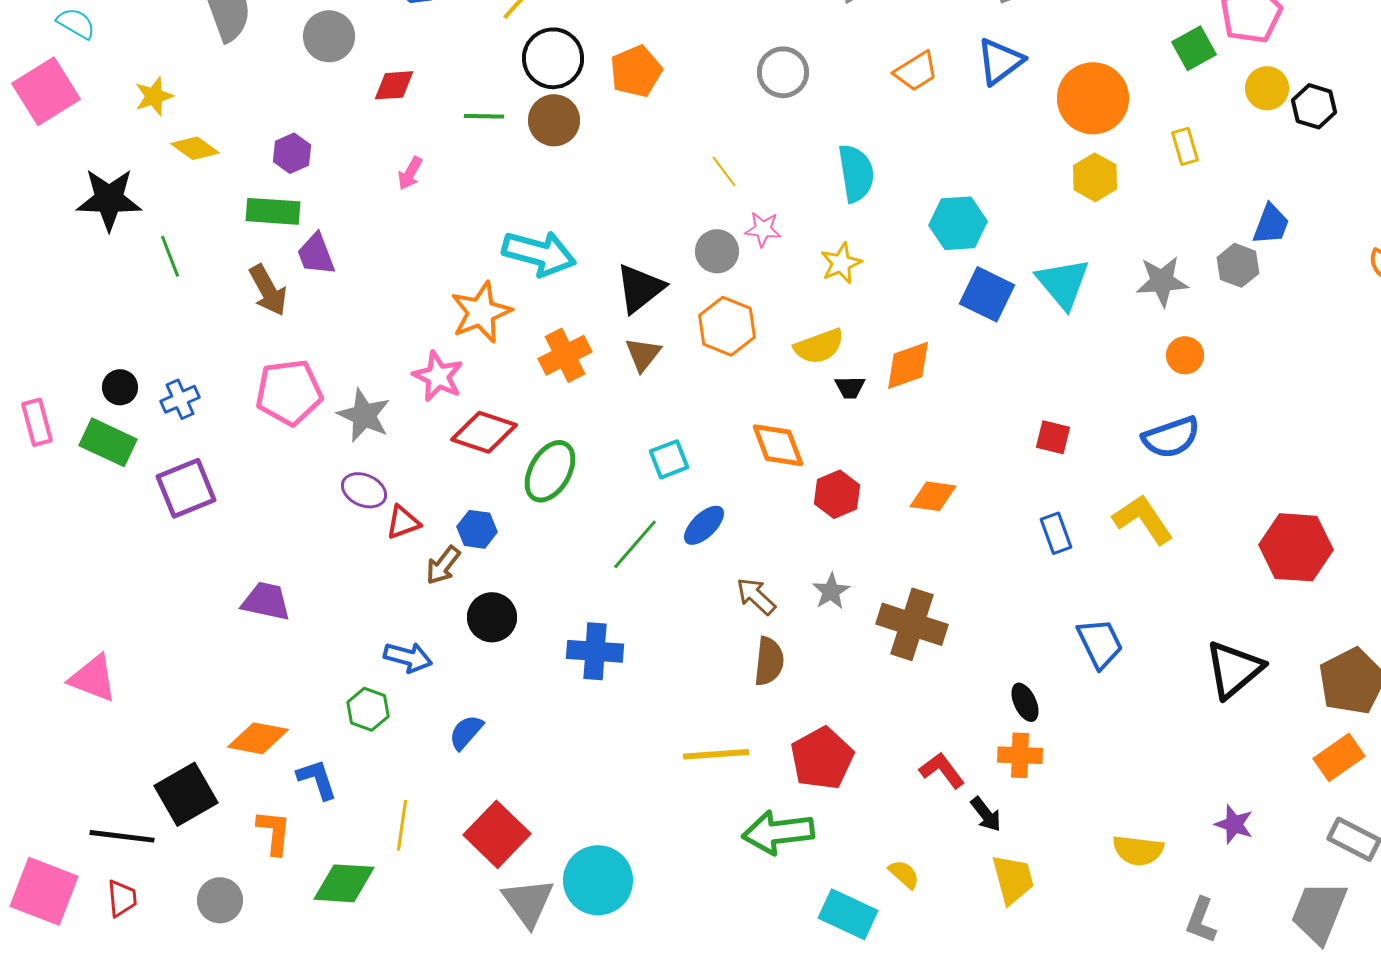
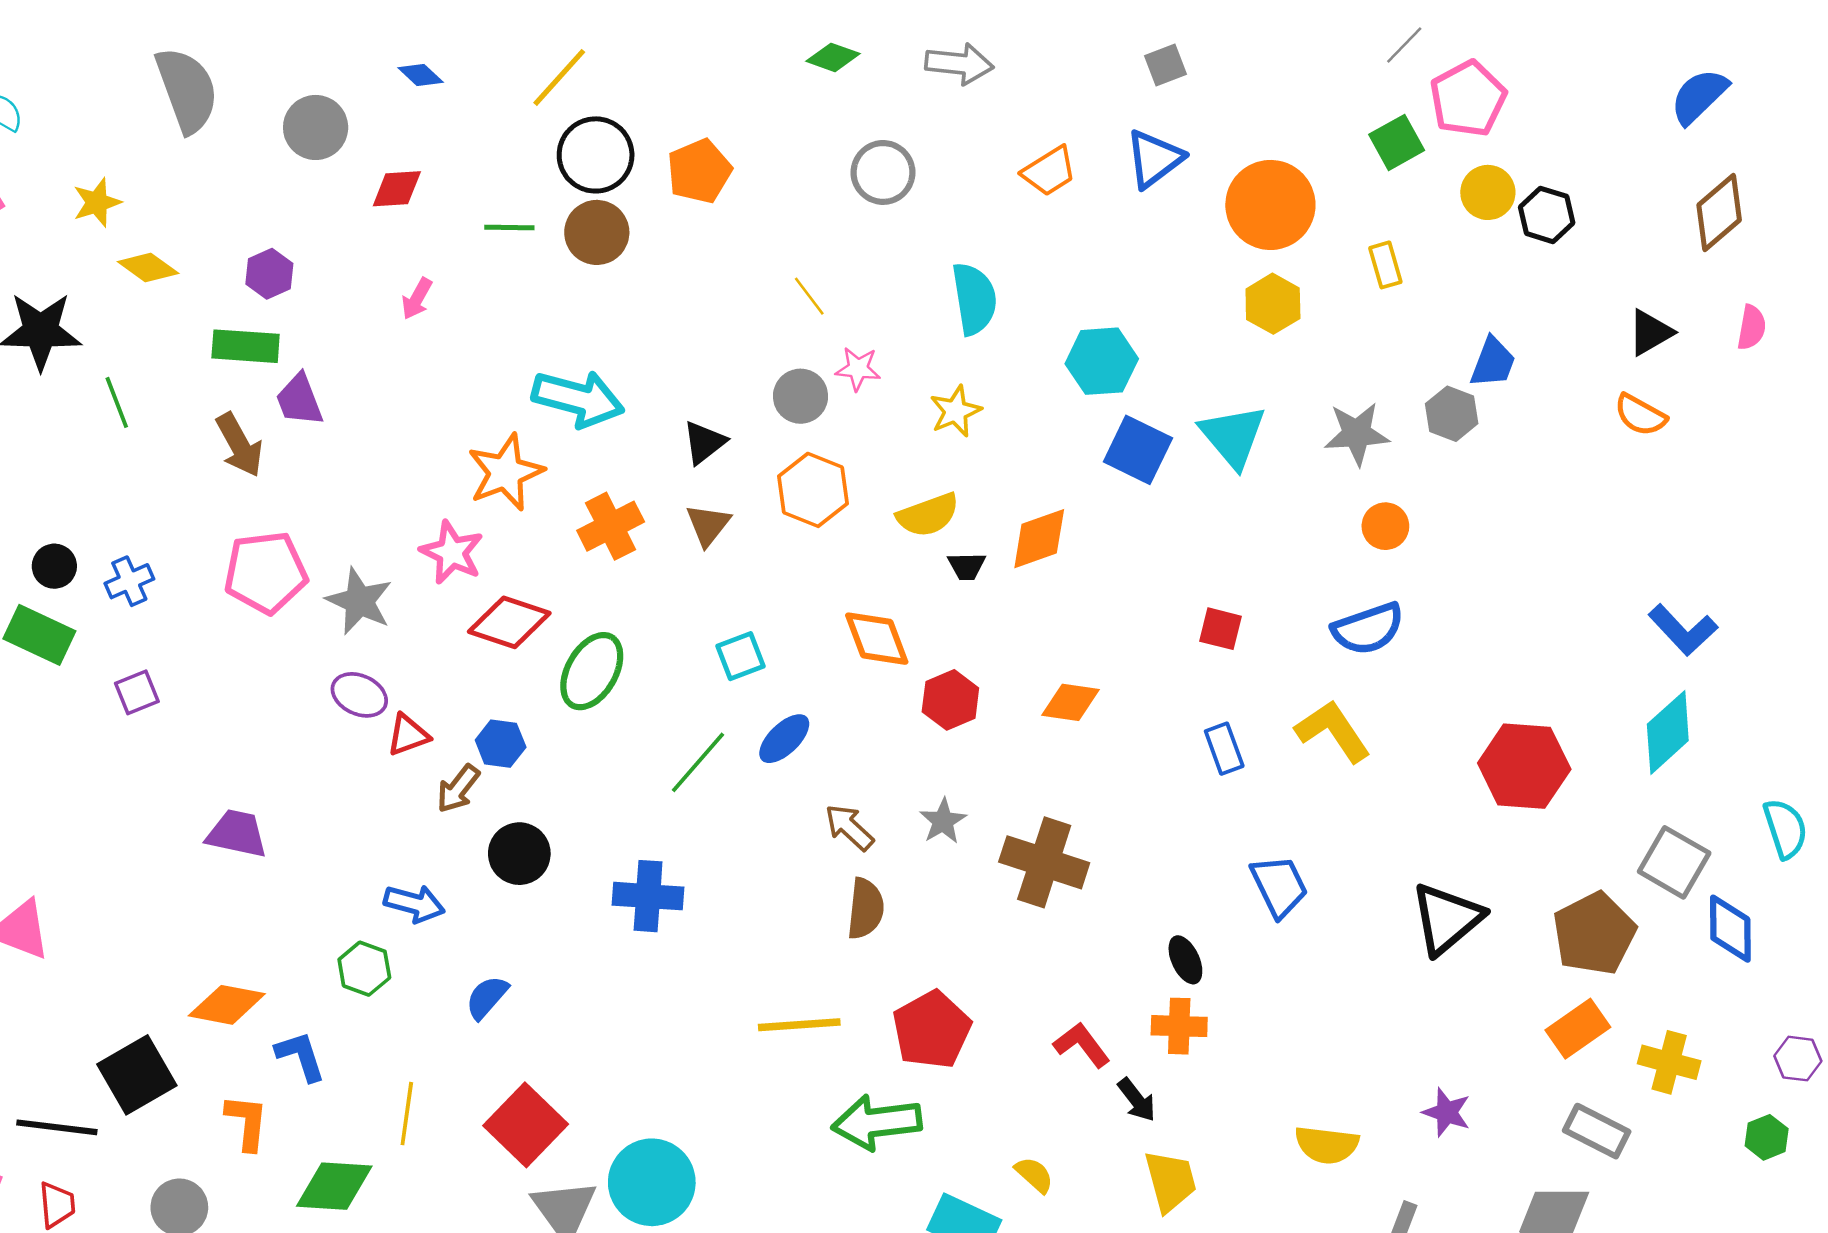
black triangle: (640, 288) -> (704, 442), size x0.7
purple square: (186, 488) -> (137, 692), size x0.6

